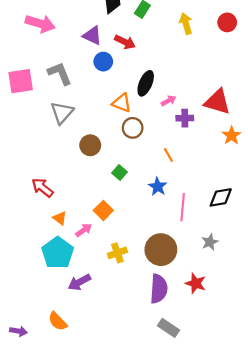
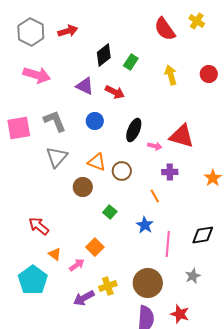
blue circle: (103, 62) -> (95, 121), moved
pink arrow: (168, 101) -> (155, 146), turned 40
red triangle: (217, 102) -> (182, 136), moved
orange triangle: (122, 103) -> (97, 162), moved
purple cross: (185, 118) -> (170, 172), moved
cyan pentagon: (58, 253) -> (33, 280), moved
purple arrow: (79, 282) -> (84, 298), moved

